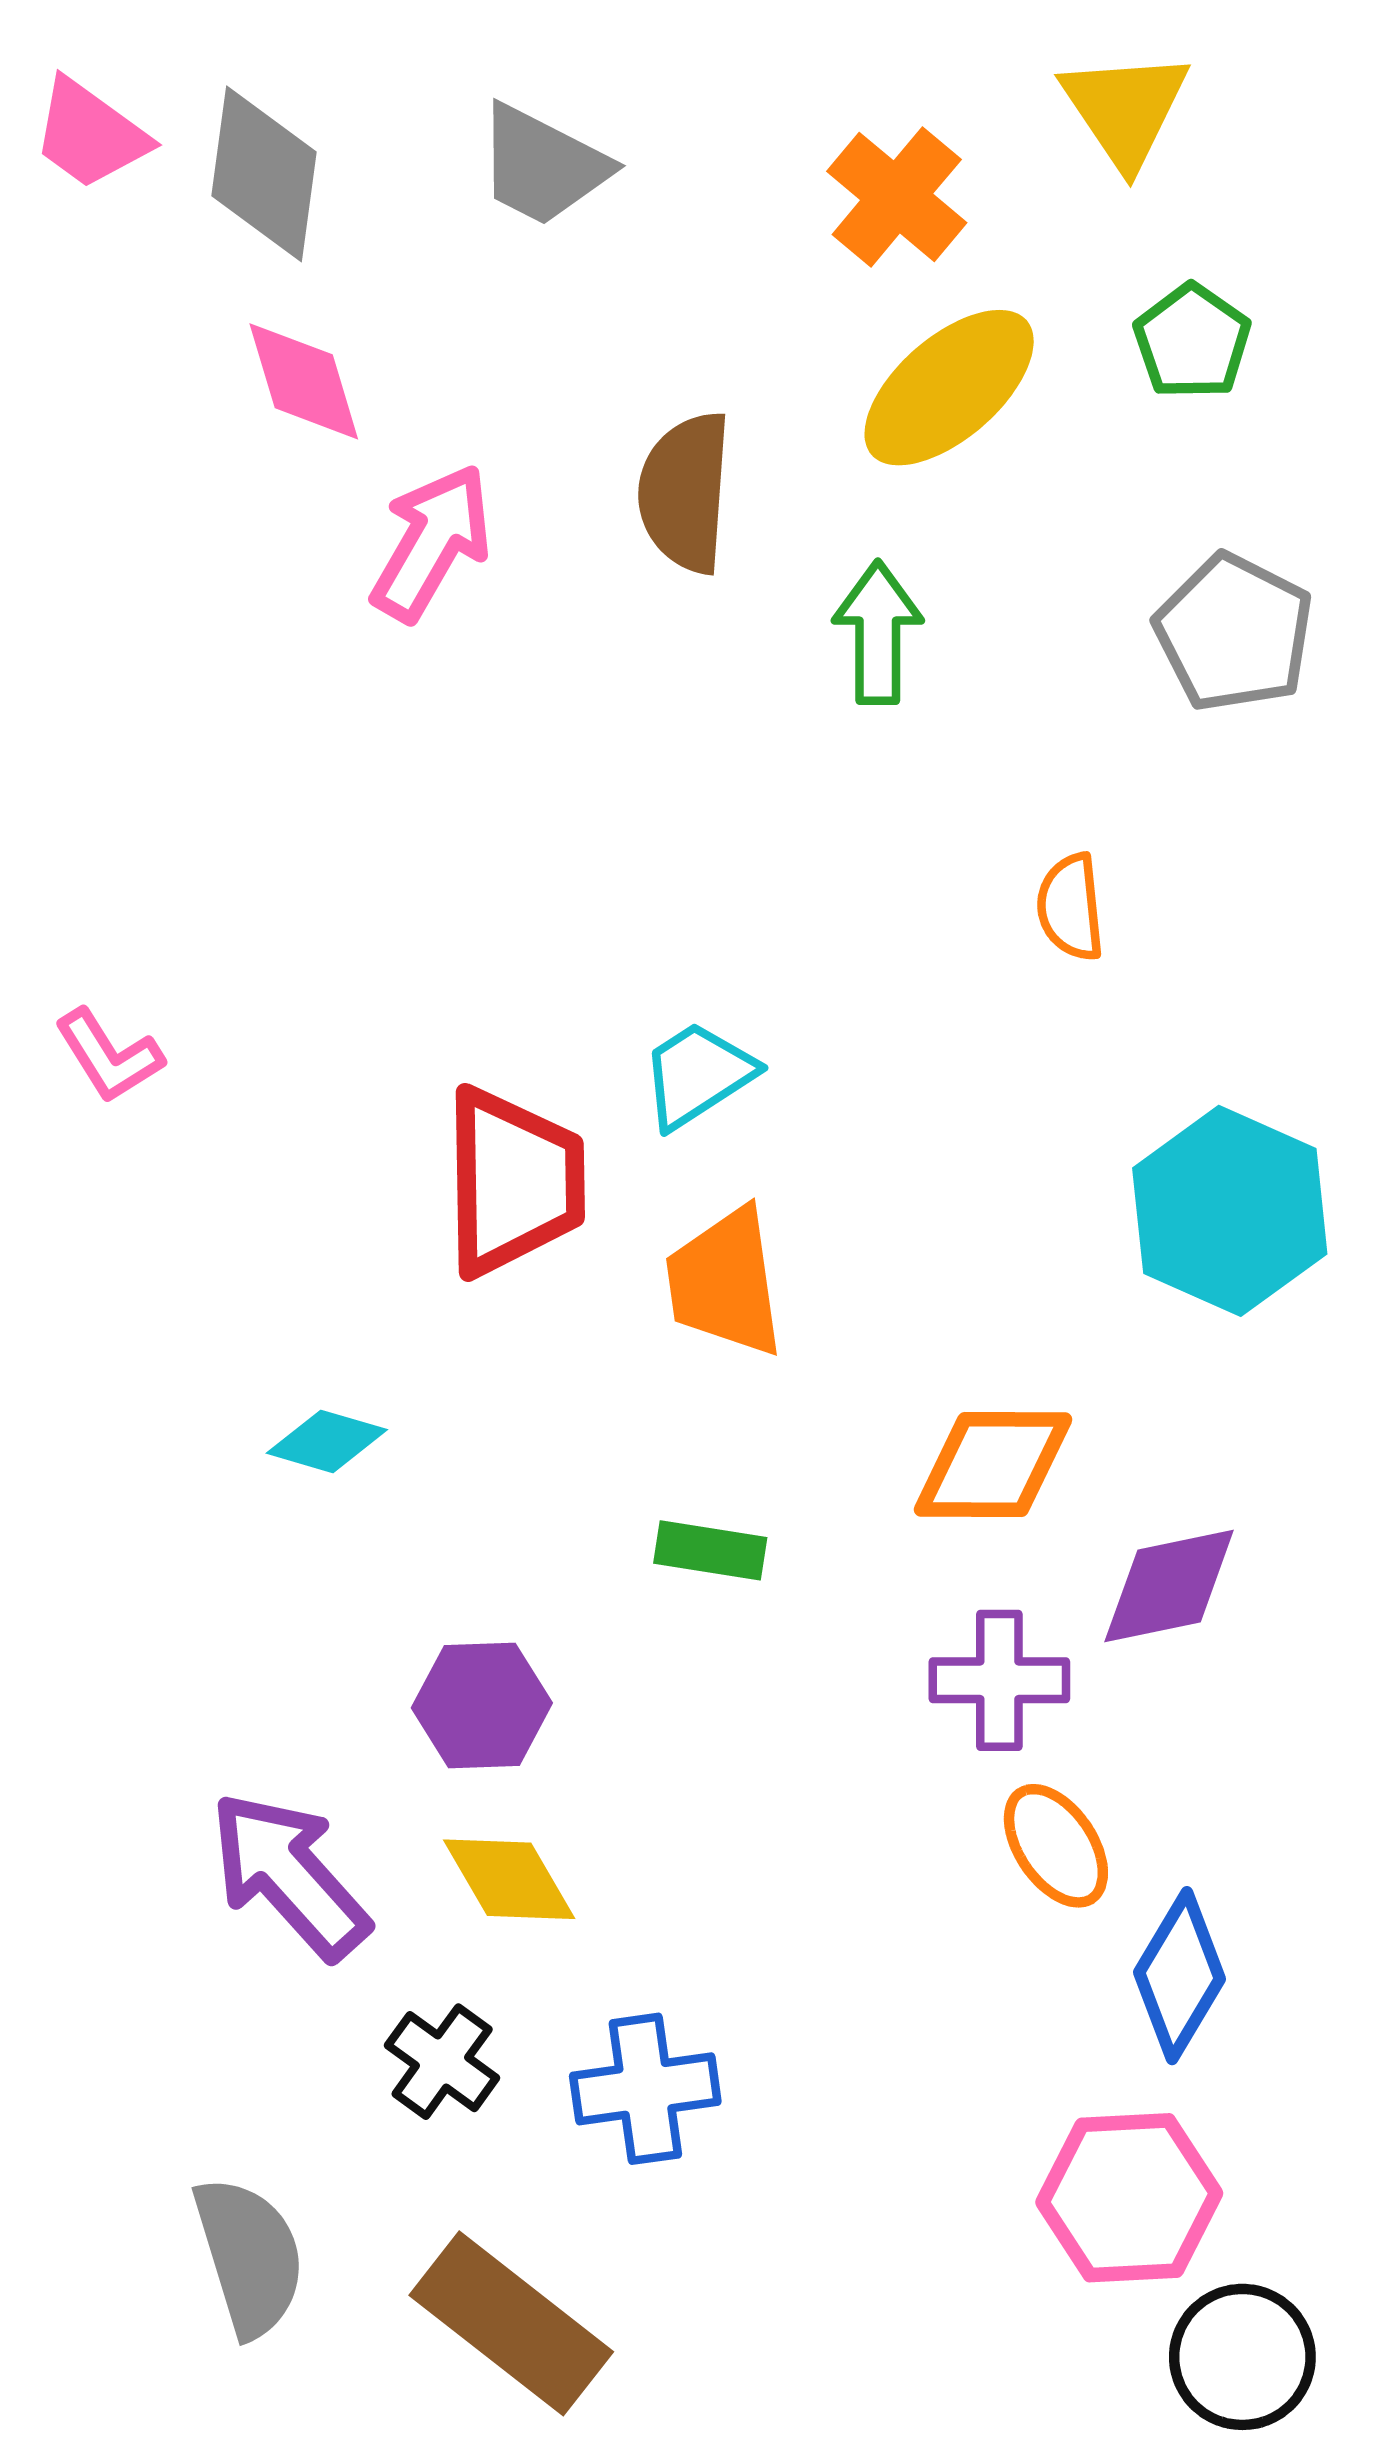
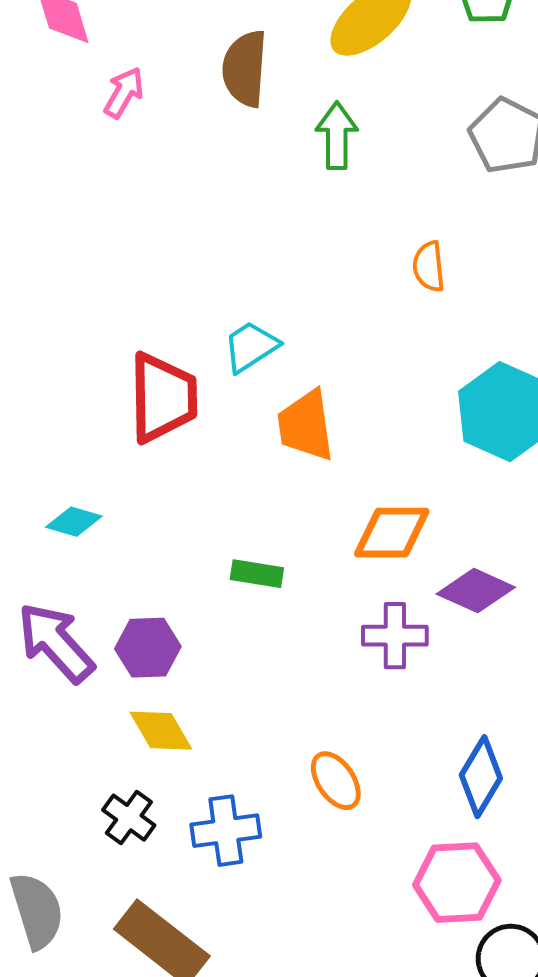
pink arrow: (432, 543) -> (124, 93), size x0.7
orange trapezoid: (725, 1282) -> (306, 426), moved
purple diamond: (1169, 1586) -> (476, 591), turned 36
orange ellipse: (1056, 1846) -> (336, 781), moved
purple arrow: (289, 1875) -> (56, 643), moved

